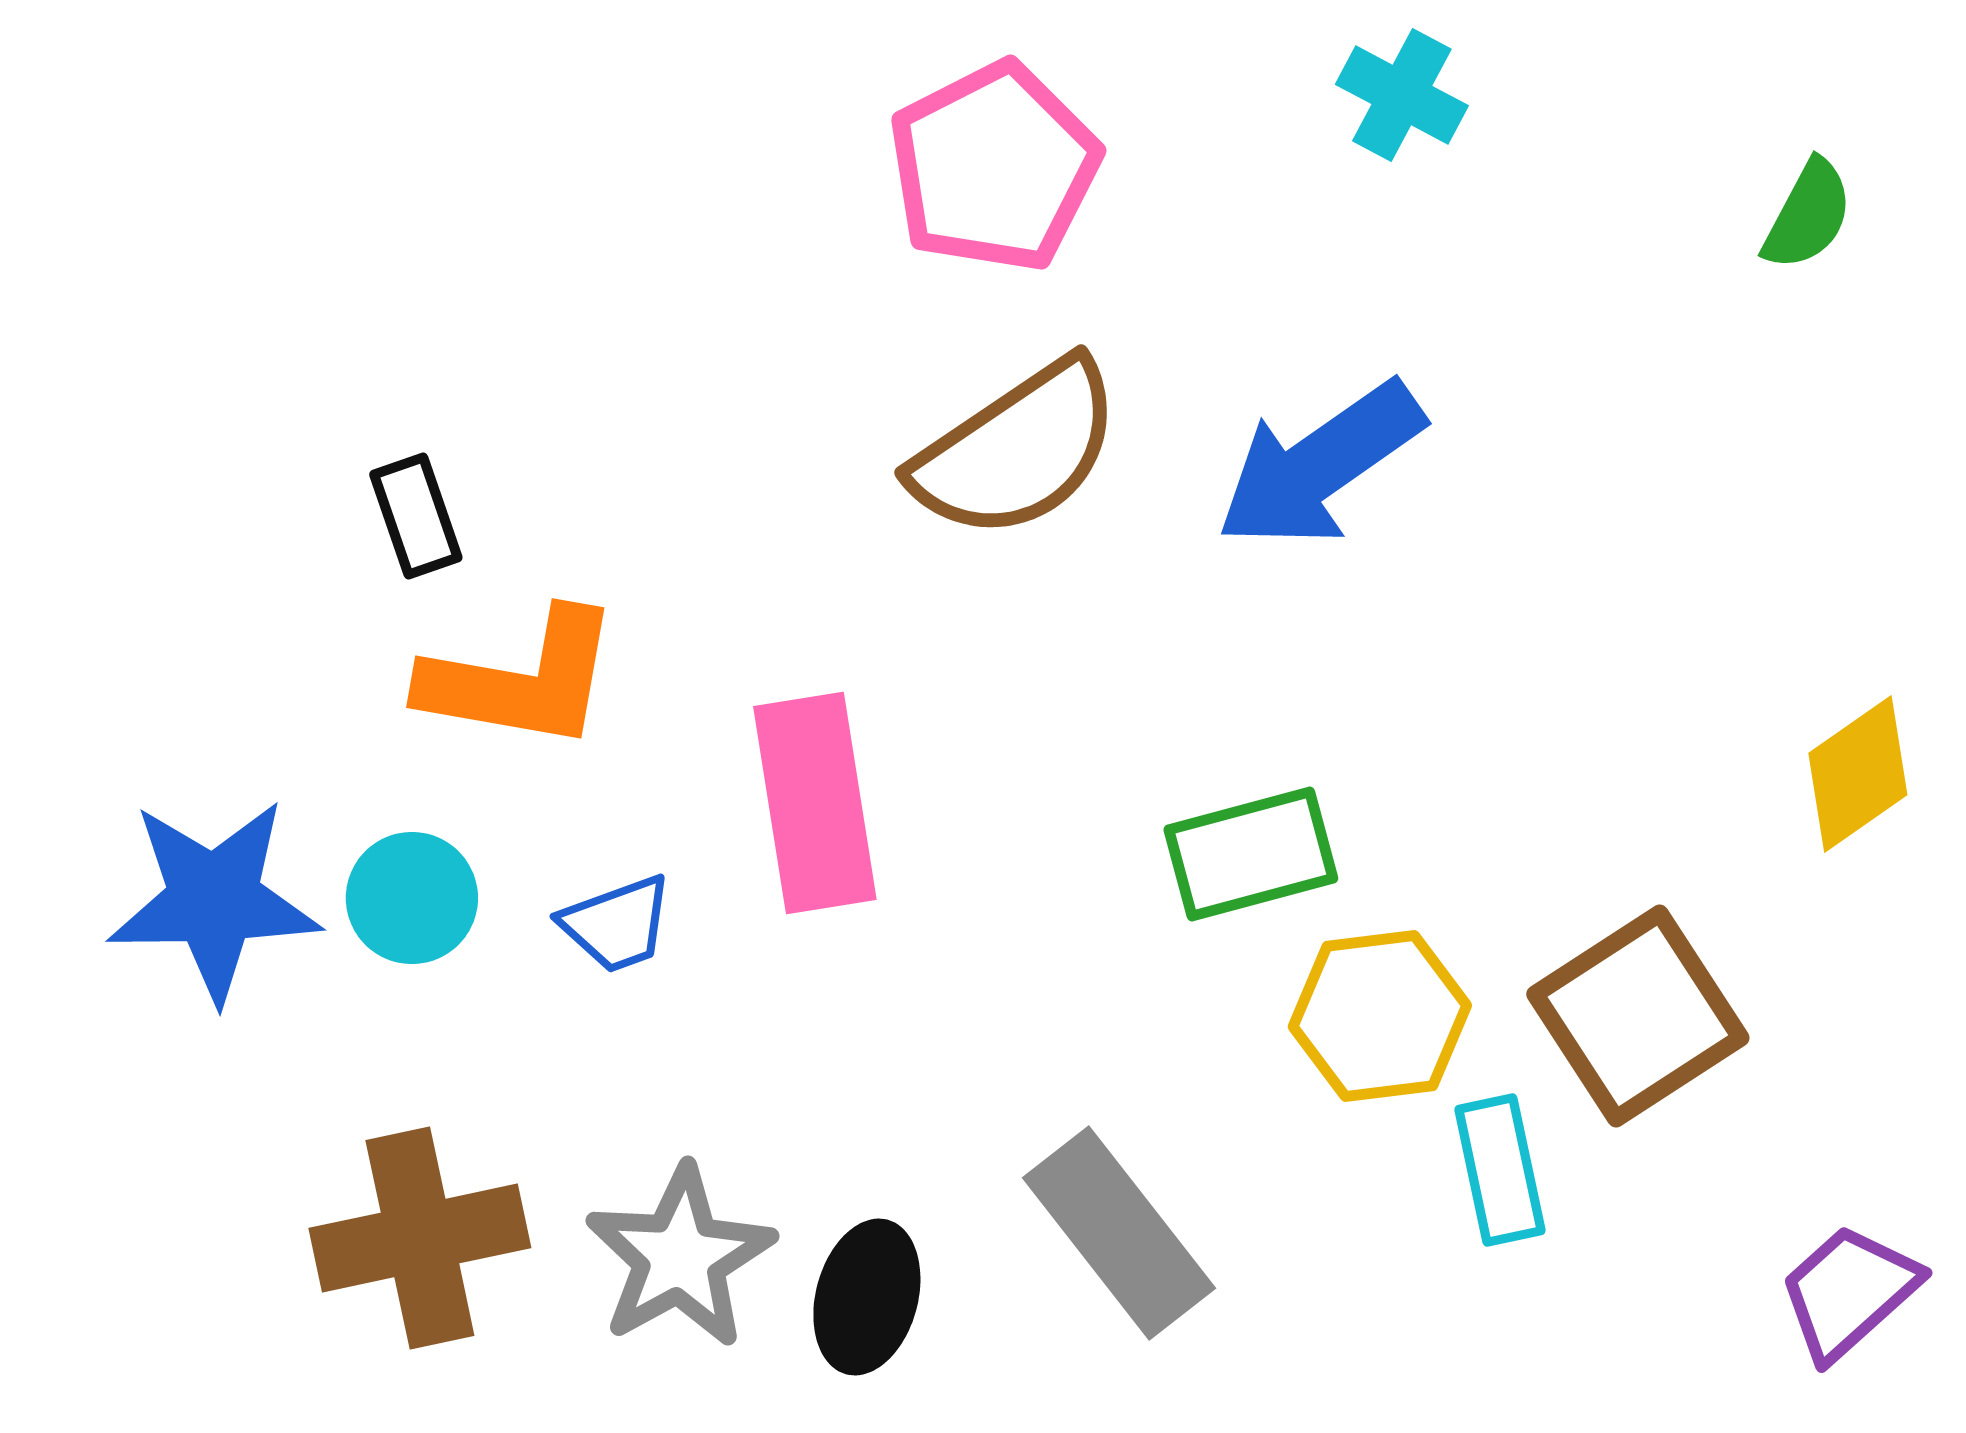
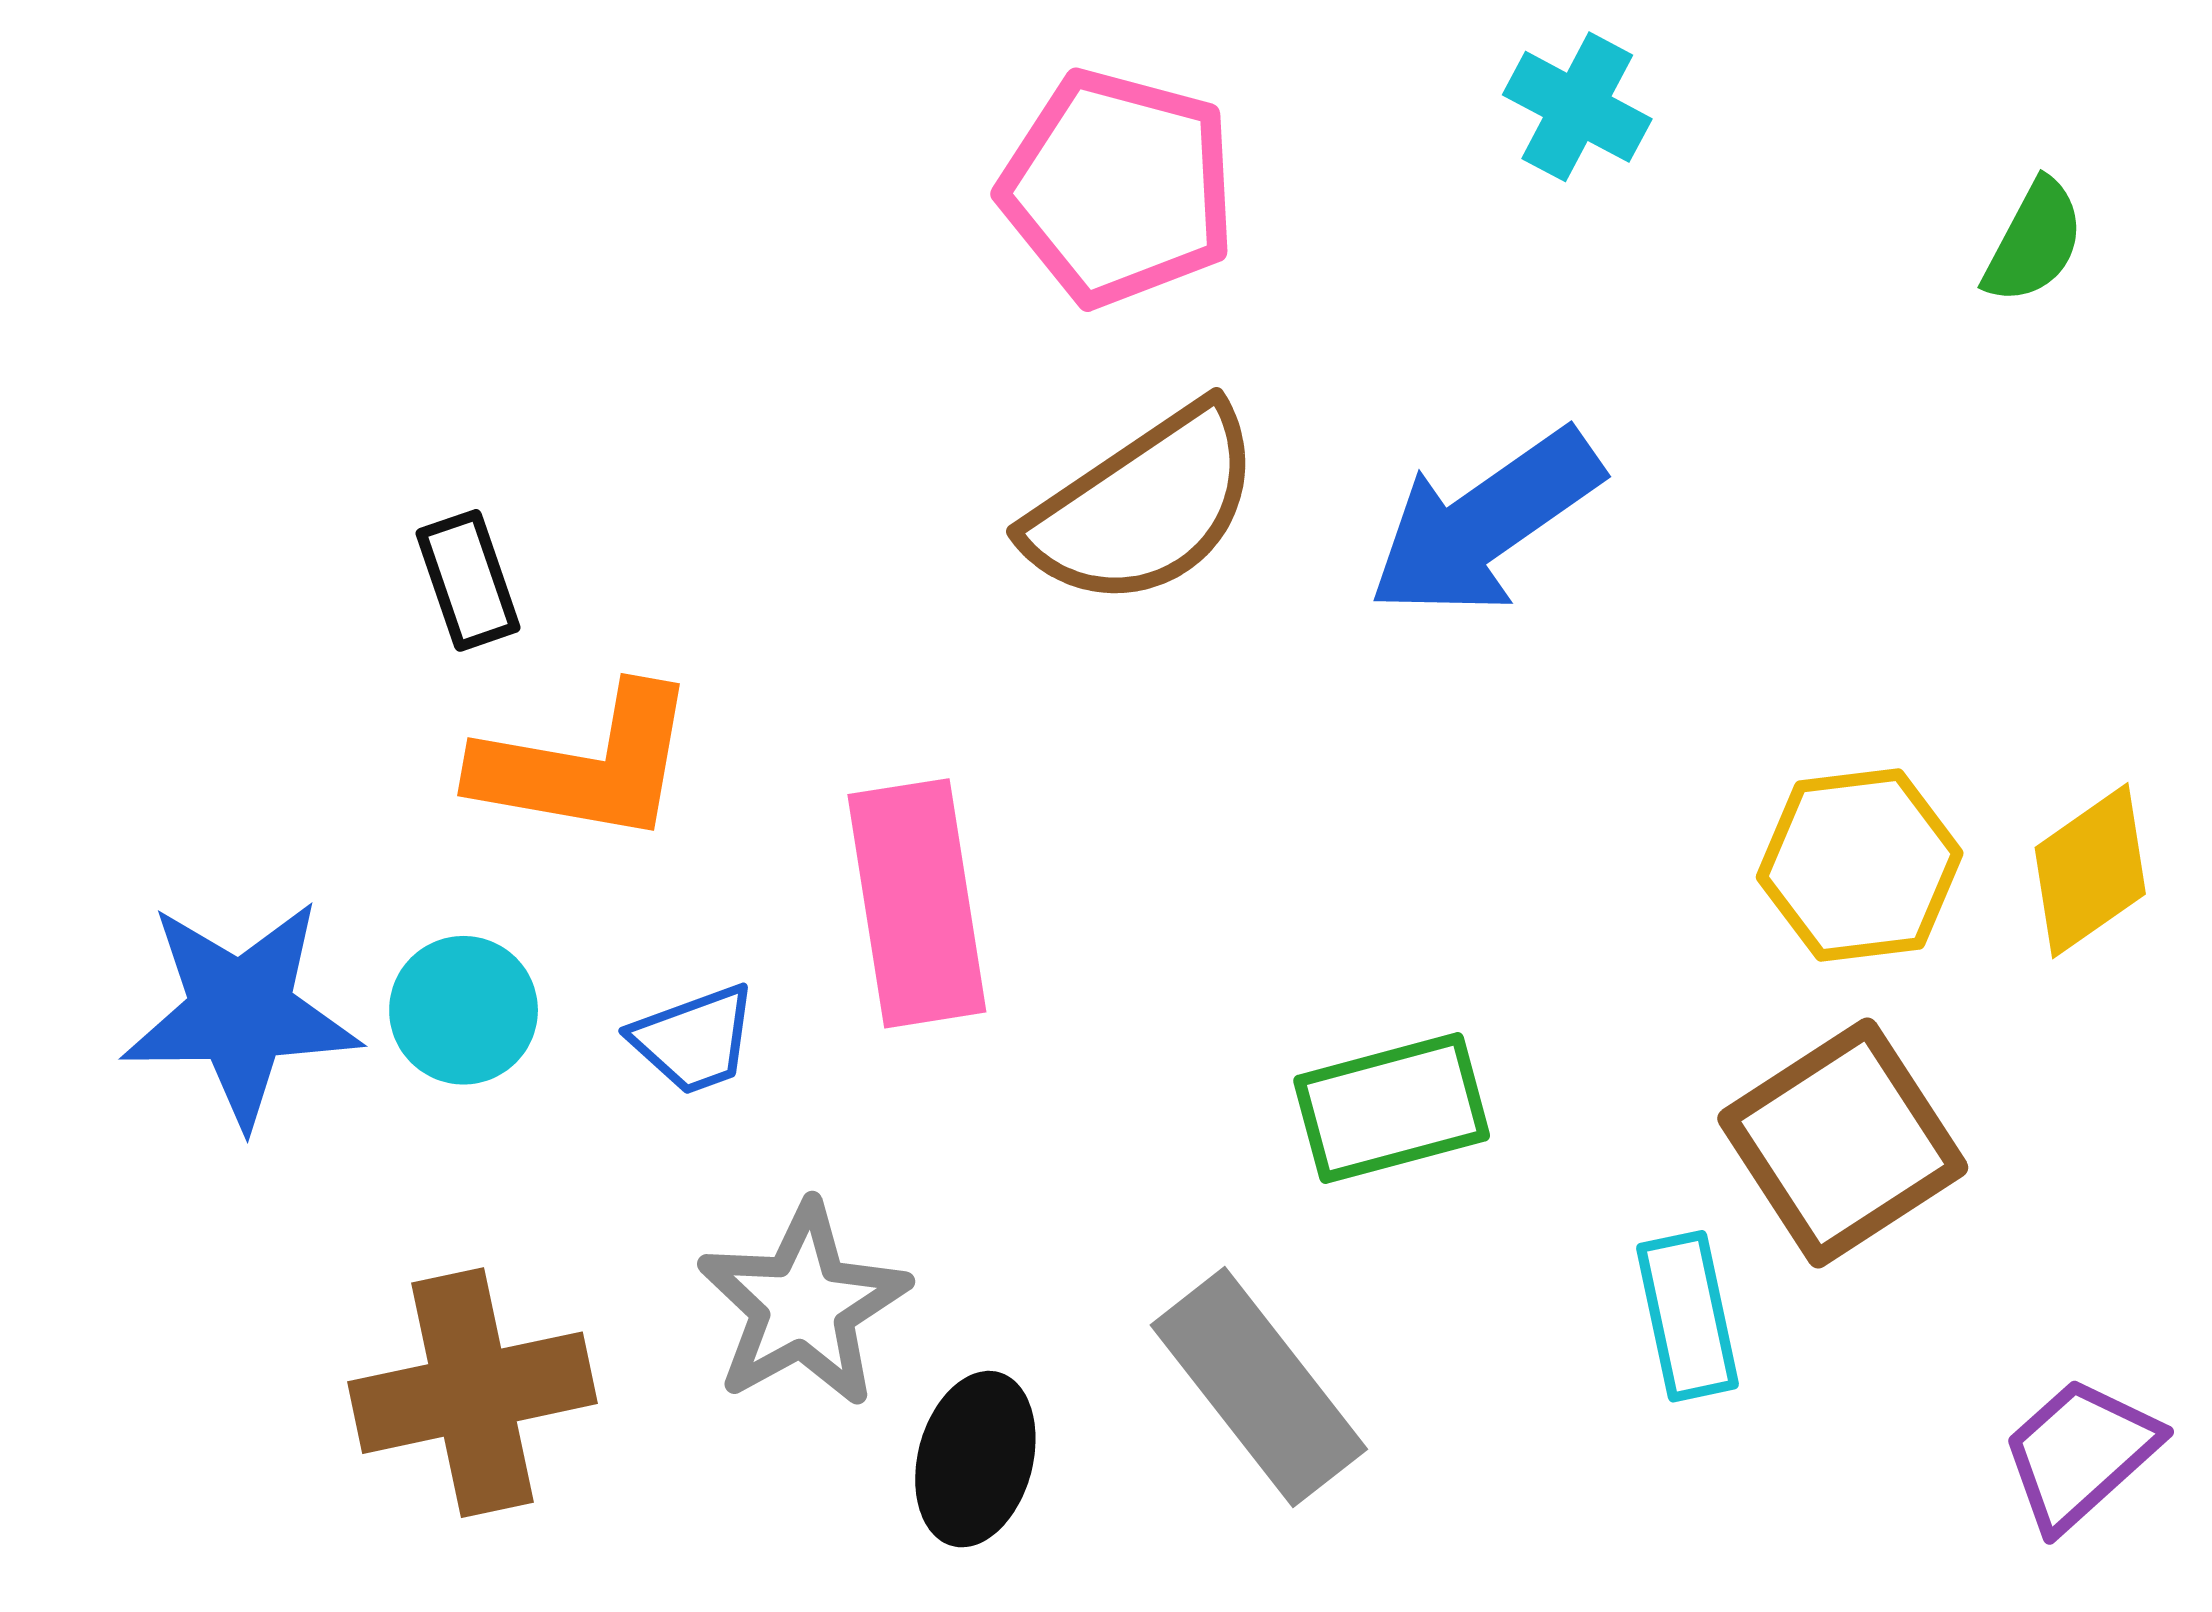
pink pentagon: (994, 167) -> (1118, 188), turned -30
green rectangle: (1251, 854) -> (1392, 1108), moved
yellow hexagon: (1380, 1016) -> (1860, 865), moved
gray star: (680, 1257) -> (803, 1305), moved

